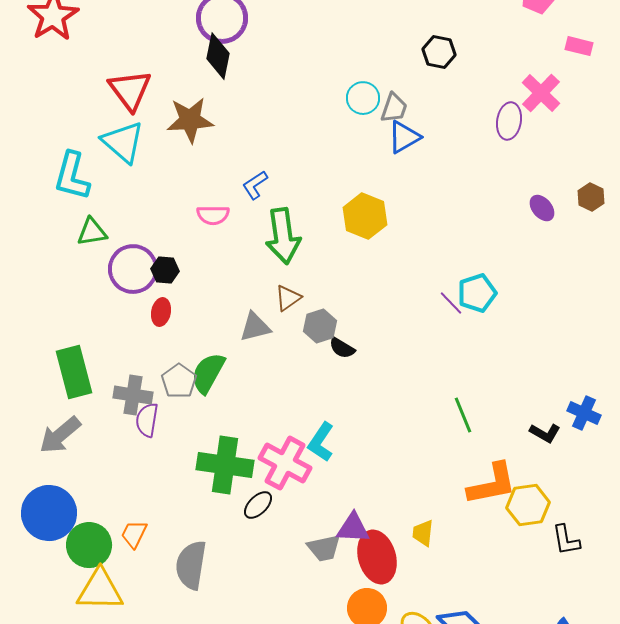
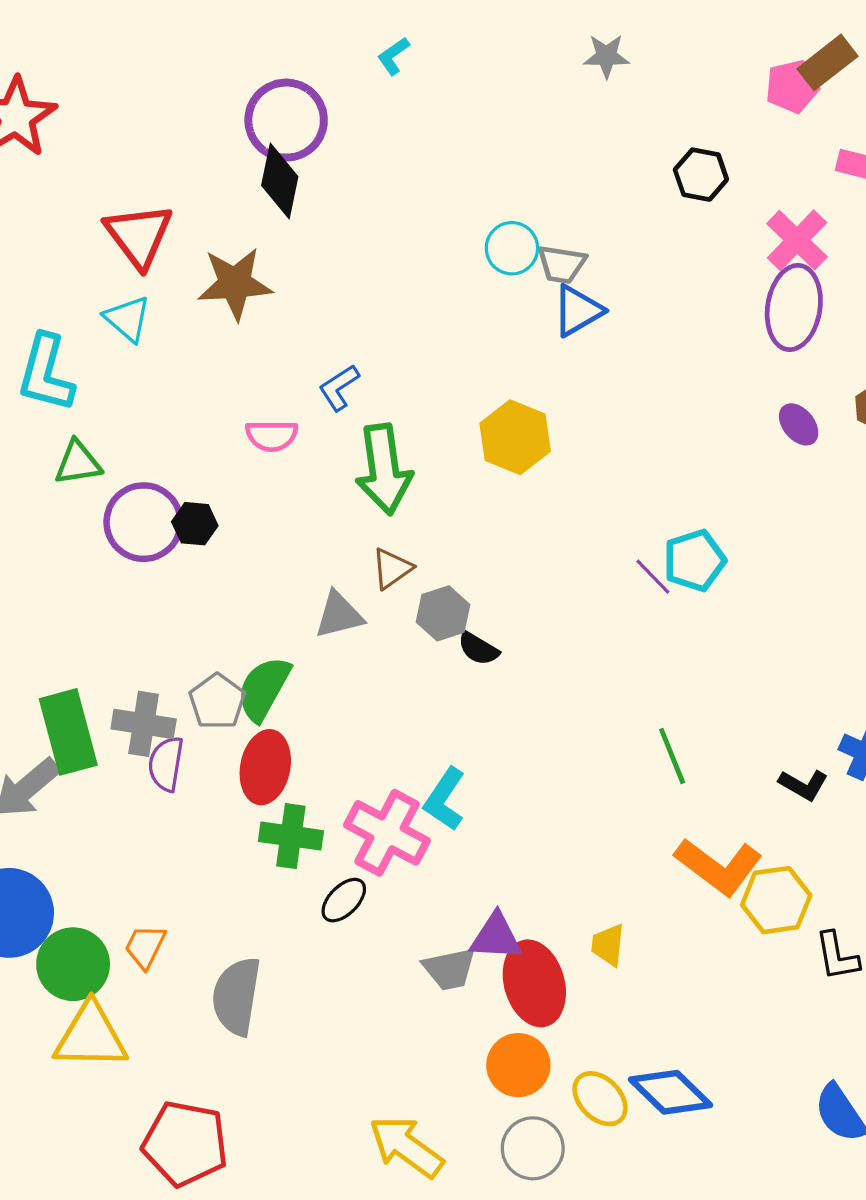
black hexagon: (439, 52) -> (701, 175), moved
gray trapezoid: (394, 108) -> (562, 264), turned 80
purple ellipse: (509, 121) -> (794, 307), moved, size x1.4
cyan triangle: (123, 142) -> (128, 319), size x0.7
red ellipse: (161, 312) -> (265, 767), moved, size x1.6
green rectangle: (74, 372) -> (68, 732), moved
green cross: (225, 465) -> (291, 836), size x0.7
orange L-shape: (492, 484) -> (719, 866), turned 48

